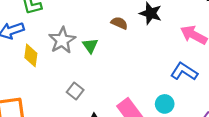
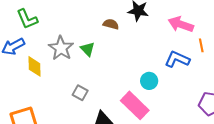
cyan circle: (165, 104) -> (149, 81), moved

